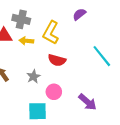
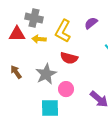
purple semicircle: (79, 14) -> (91, 23), moved
gray star: (33, 77) -> (46, 74), size x1.5

